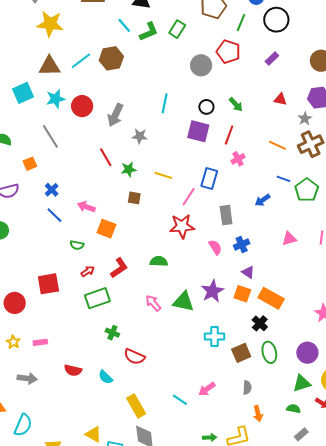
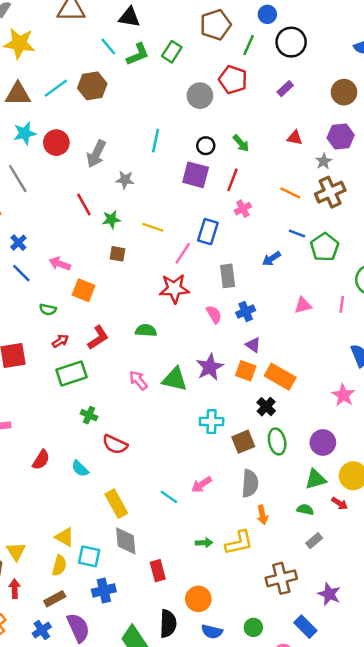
red semicircle: (73, 370) -> (41, 460), turned -72
gray semicircle: (247, 388) -> (250, 483), size x1.6

